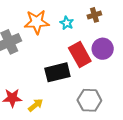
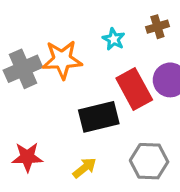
orange star: (37, 22) -> (62, 60), moved
yellow arrow: (36, 105) -> (85, 168), moved

